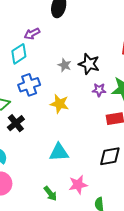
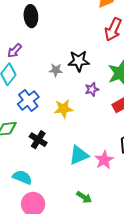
purple star: (99, 90) -> (92, 89), moved
black cross: (16, 123) -> (38, 140), moved
pink star: (78, 185) -> (104, 160), moved

